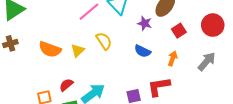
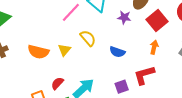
red square: (179, 31) -> (157, 20), size x1.5
blue semicircle: (143, 51) -> (117, 52), moved

